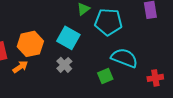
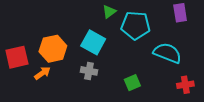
cyan semicircle: (124, 58) -> (167, 53), moved
gray cross: (64, 65) -> (89, 71), turned -35

